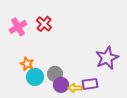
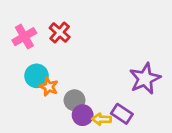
orange star: (27, 64) -> (49, 87), moved
cyan circle: (35, 77) -> (37, 76), moved
purple rectangle: (90, 84) -> (122, 114), turned 42

